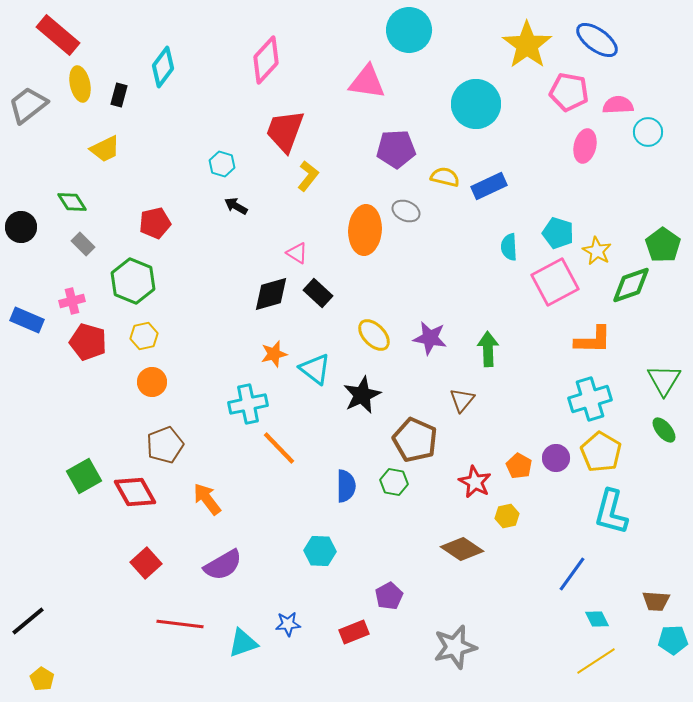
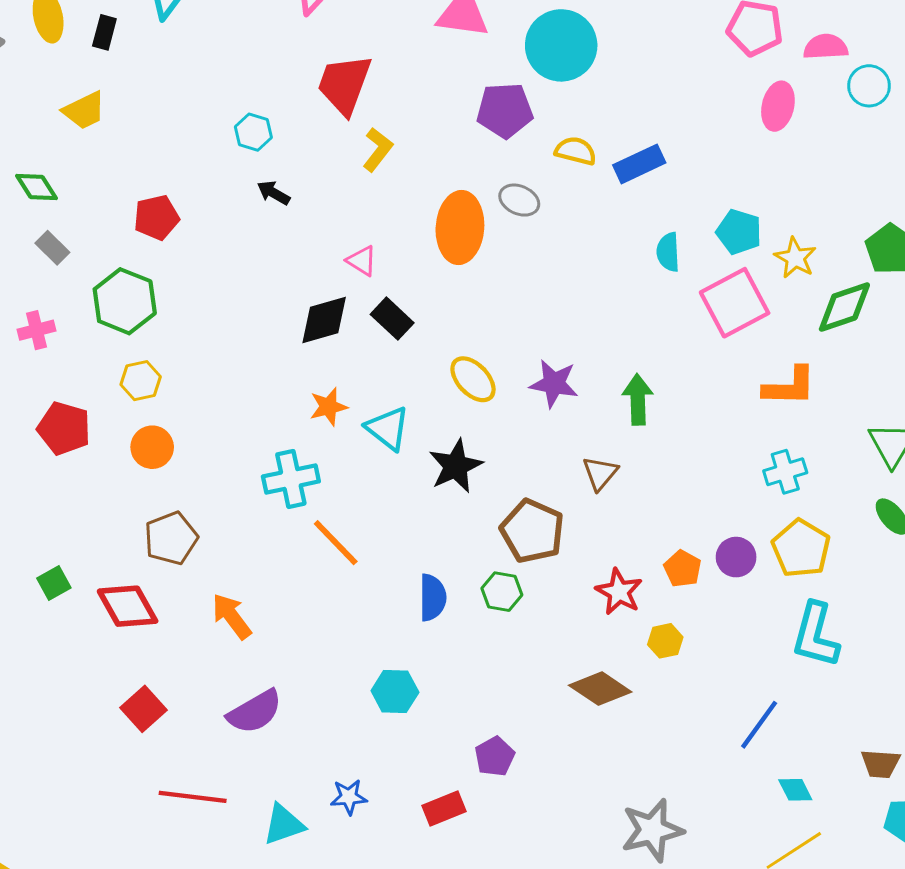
cyan circle: (476, 104) -> (561, 45), moved
red pentagon: (88, 342) -> (64, 428), moved
cyan cross: (590, 399) -> (785, 472), size x0.7
green square: (84, 476) -> (54, 583), size x0.7
gray star: (455, 647) -> (652, 830), moved

